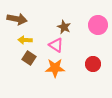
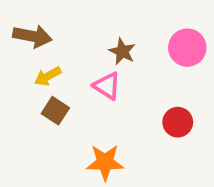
yellow arrow: (25, 40) -> (48, 76), turned -32
orange star: (55, 68) -> (105, 162), moved

